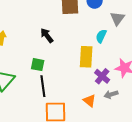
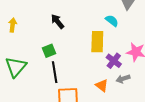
cyan semicircle: (101, 36) -> (112, 21), turned 104
green square: (38, 65) -> (49, 51), turned -32

